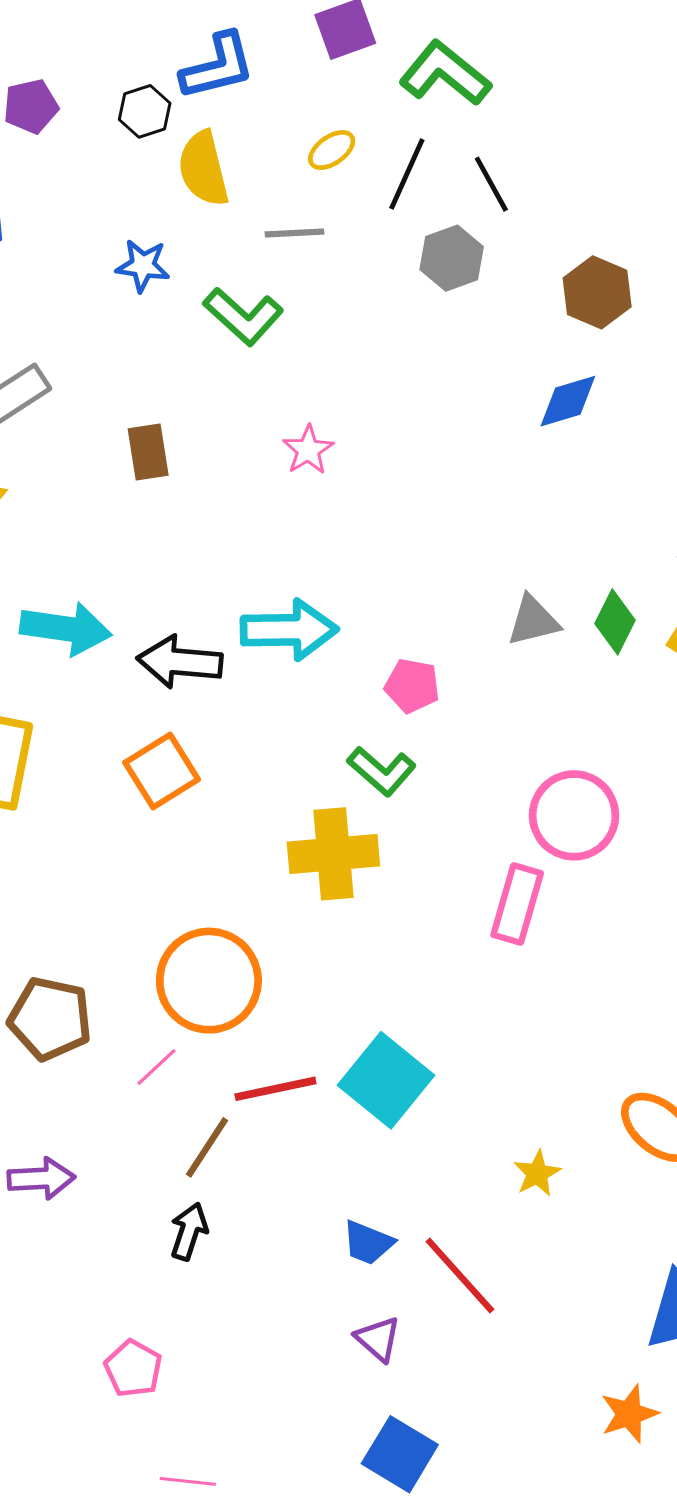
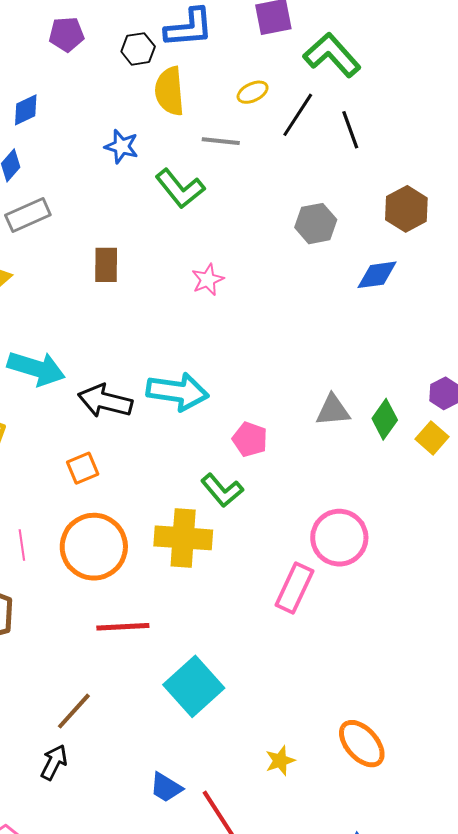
gray hexagon: (452, 258) -> (316, 224), moved
orange square: (162, 771) -> (83, 468), size x0.7
orange circle: (209, 981) -> (94, 547), moved
pink line: (157, 1067) -> (22, 545), moved, turned -64
red line: (275, 1089) -> (123, 627), moved

